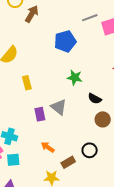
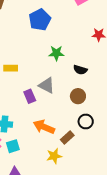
yellow rectangle: (27, 83) -> (11, 68), turned -64
brown circle: (103, 119) -> (78, 96), moved
orange arrow: (48, 147) -> (44, 127), size x1.5

